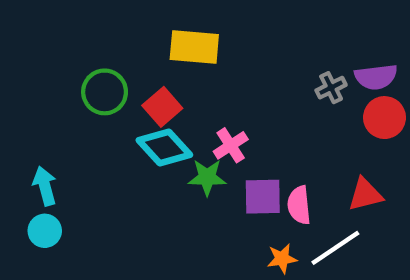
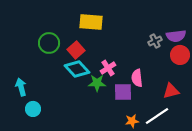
pink semicircle: (299, 205) -> (137, 78), moved
cyan circle: (45, 231) -> (33, 109), moved

